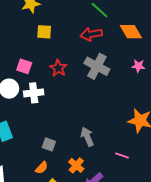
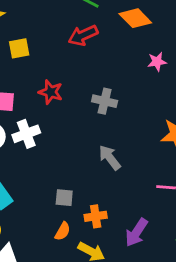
gray cross: (97, 66) -> (105, 101), moved, size x0.7
gray arrow: (87, 137) -> (110, 158), moved
orange cross: (76, 165) -> (96, 216), moved, turned -35

